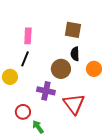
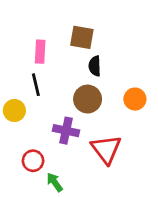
brown square: (73, 30) -> (82, 37), moved
black semicircle: (75, 54) -> (95, 66), moved
black line: (25, 59) -> (36, 85), turned -35

